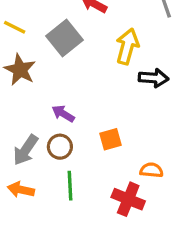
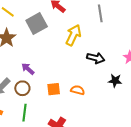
black arrow: (154, 78) -> (96, 58), moved
orange semicircle: (151, 170) -> (78, 90), moved

